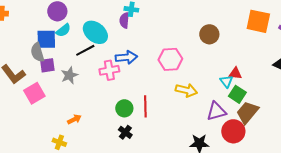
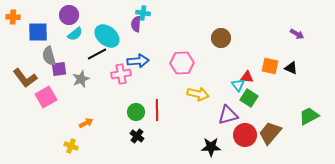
orange square: (258, 21) -> (270, 66), moved, size x0.7
blue square: (46, 39) -> (38, 32), moved
brown trapezoid: (247, 112) -> (270, 133), moved

